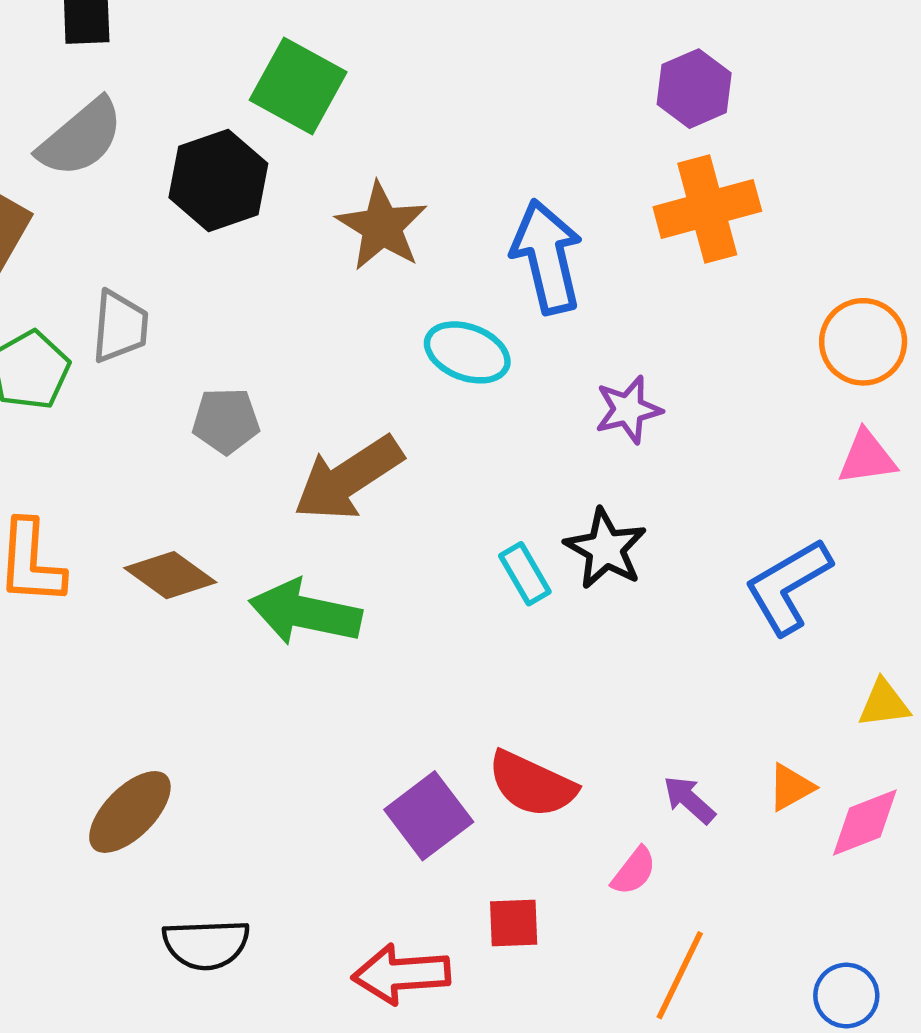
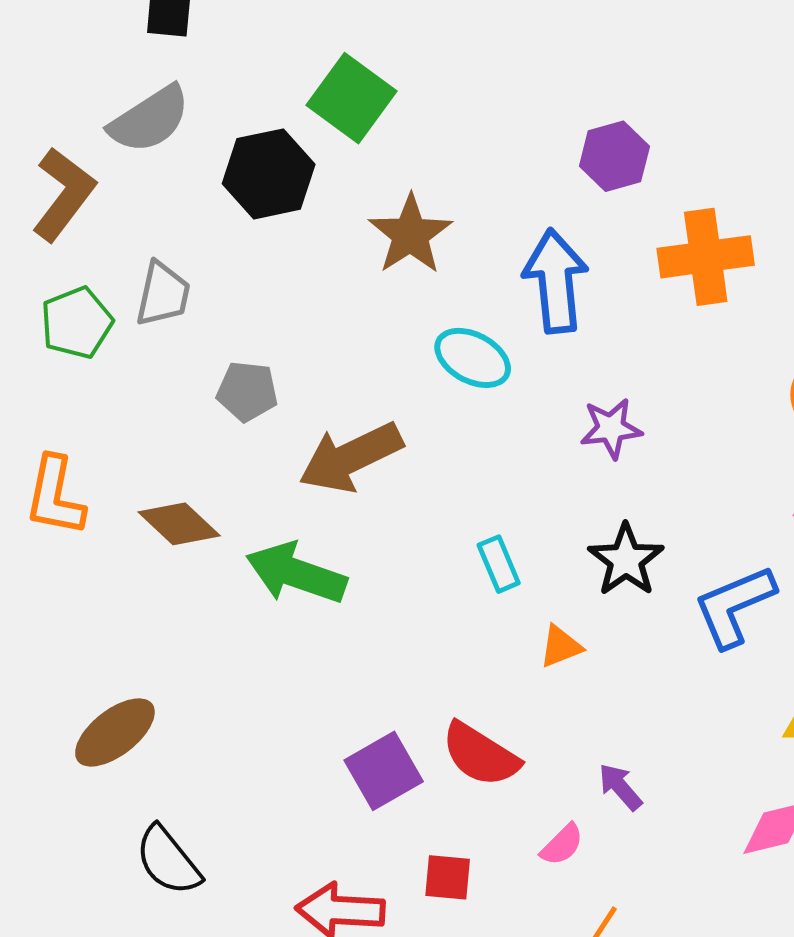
purple hexagon: (694, 89) -> (614, 156), moved
black star: (606, 549) -> (626, 560), moved
orange triangle: (791, 787) -> (561, 647), moved
black semicircle: (206, 944) -> (168, 861), turned 46

